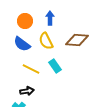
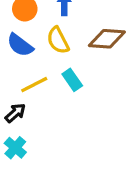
yellow line: (31, 69) -> (34, 85), turned -54
black arrow: (27, 91) -> (15, 113), moved, turned -32

